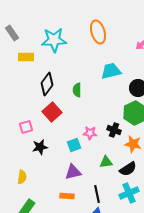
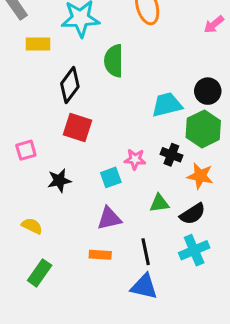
cyan trapezoid: (111, 71) -> (167, 105), moved
green semicircle: (77, 90) -> (114, 61), moved, size x1.5
red square: (52, 112) -> (77, 127), turned -30
pink square: (26, 127) -> (26, 150), moved
yellow semicircle: (22, 177) -> (32, 226), turned -72

